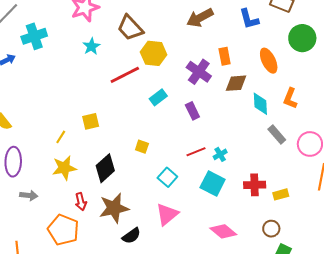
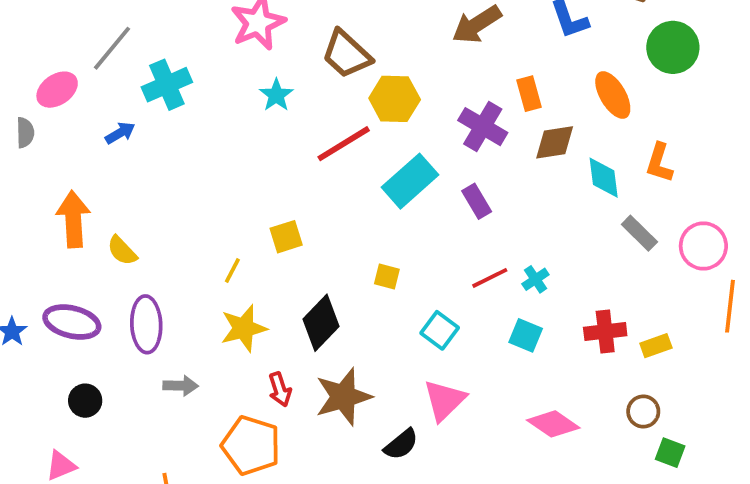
cyan rectangle: (158, 97) -> (410, 181), size x1.6
cyan square: (213, 184) -> (526, 335), size x0.7
black semicircle: (131, 236) -> (401, 444), moved

